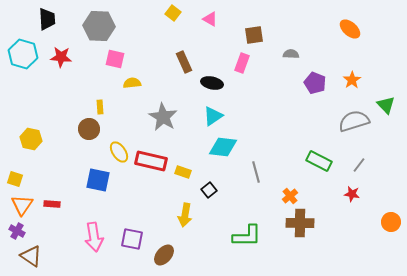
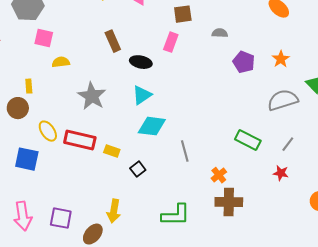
yellow arrow: (185, 215) -> (114, 211), moved

